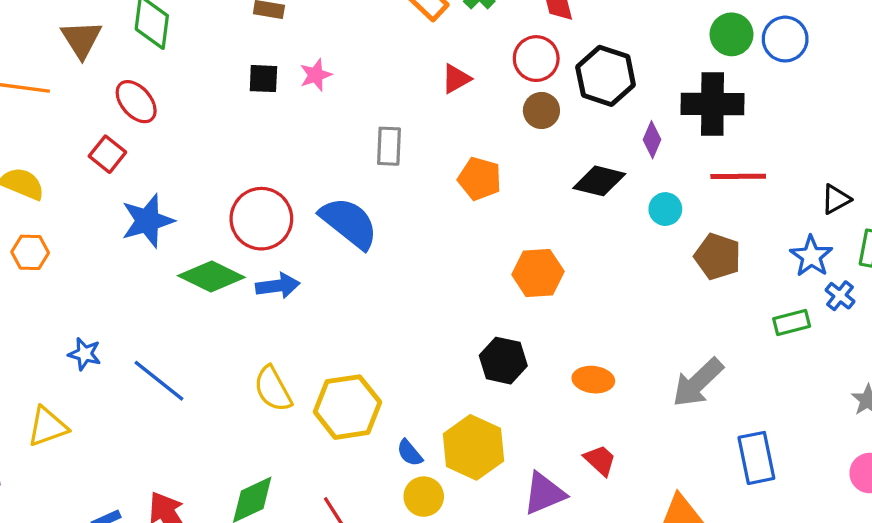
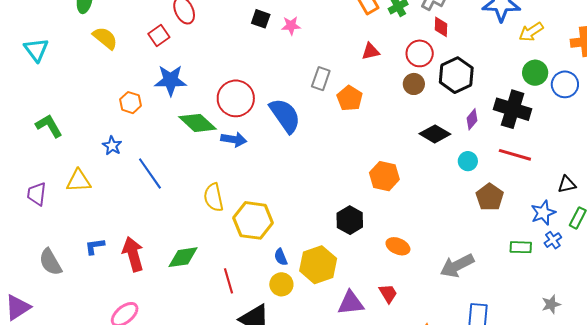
orange pentagon: (480, 179) -> (350, 98), moved
orange hexagon: (30, 252) -> (130, 103), moved

